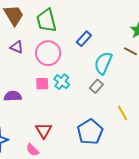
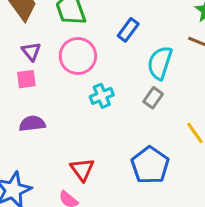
purple triangle: (17, 47) -> (31, 51), turned 32
cyan cross: (62, 82) -> (102, 96), turned 35
pink square: (42, 84) -> (26, 79), moved

